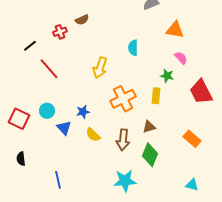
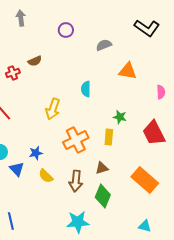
pink semicircle: (181, 58) -> (161, 92), moved, turned 40
orange rectangle: (192, 139) -> (145, 180), size x1.5

